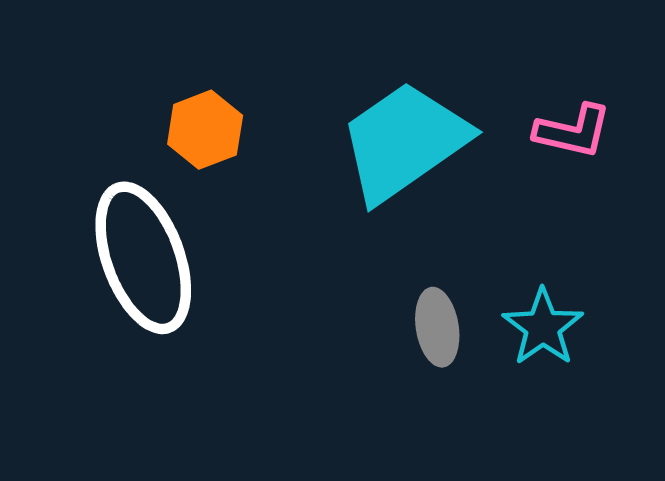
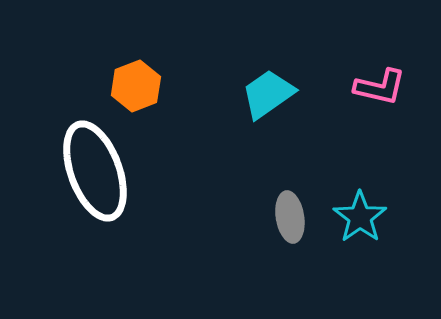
cyan trapezoid: (404, 142) -> (268, 94), size x0.6

